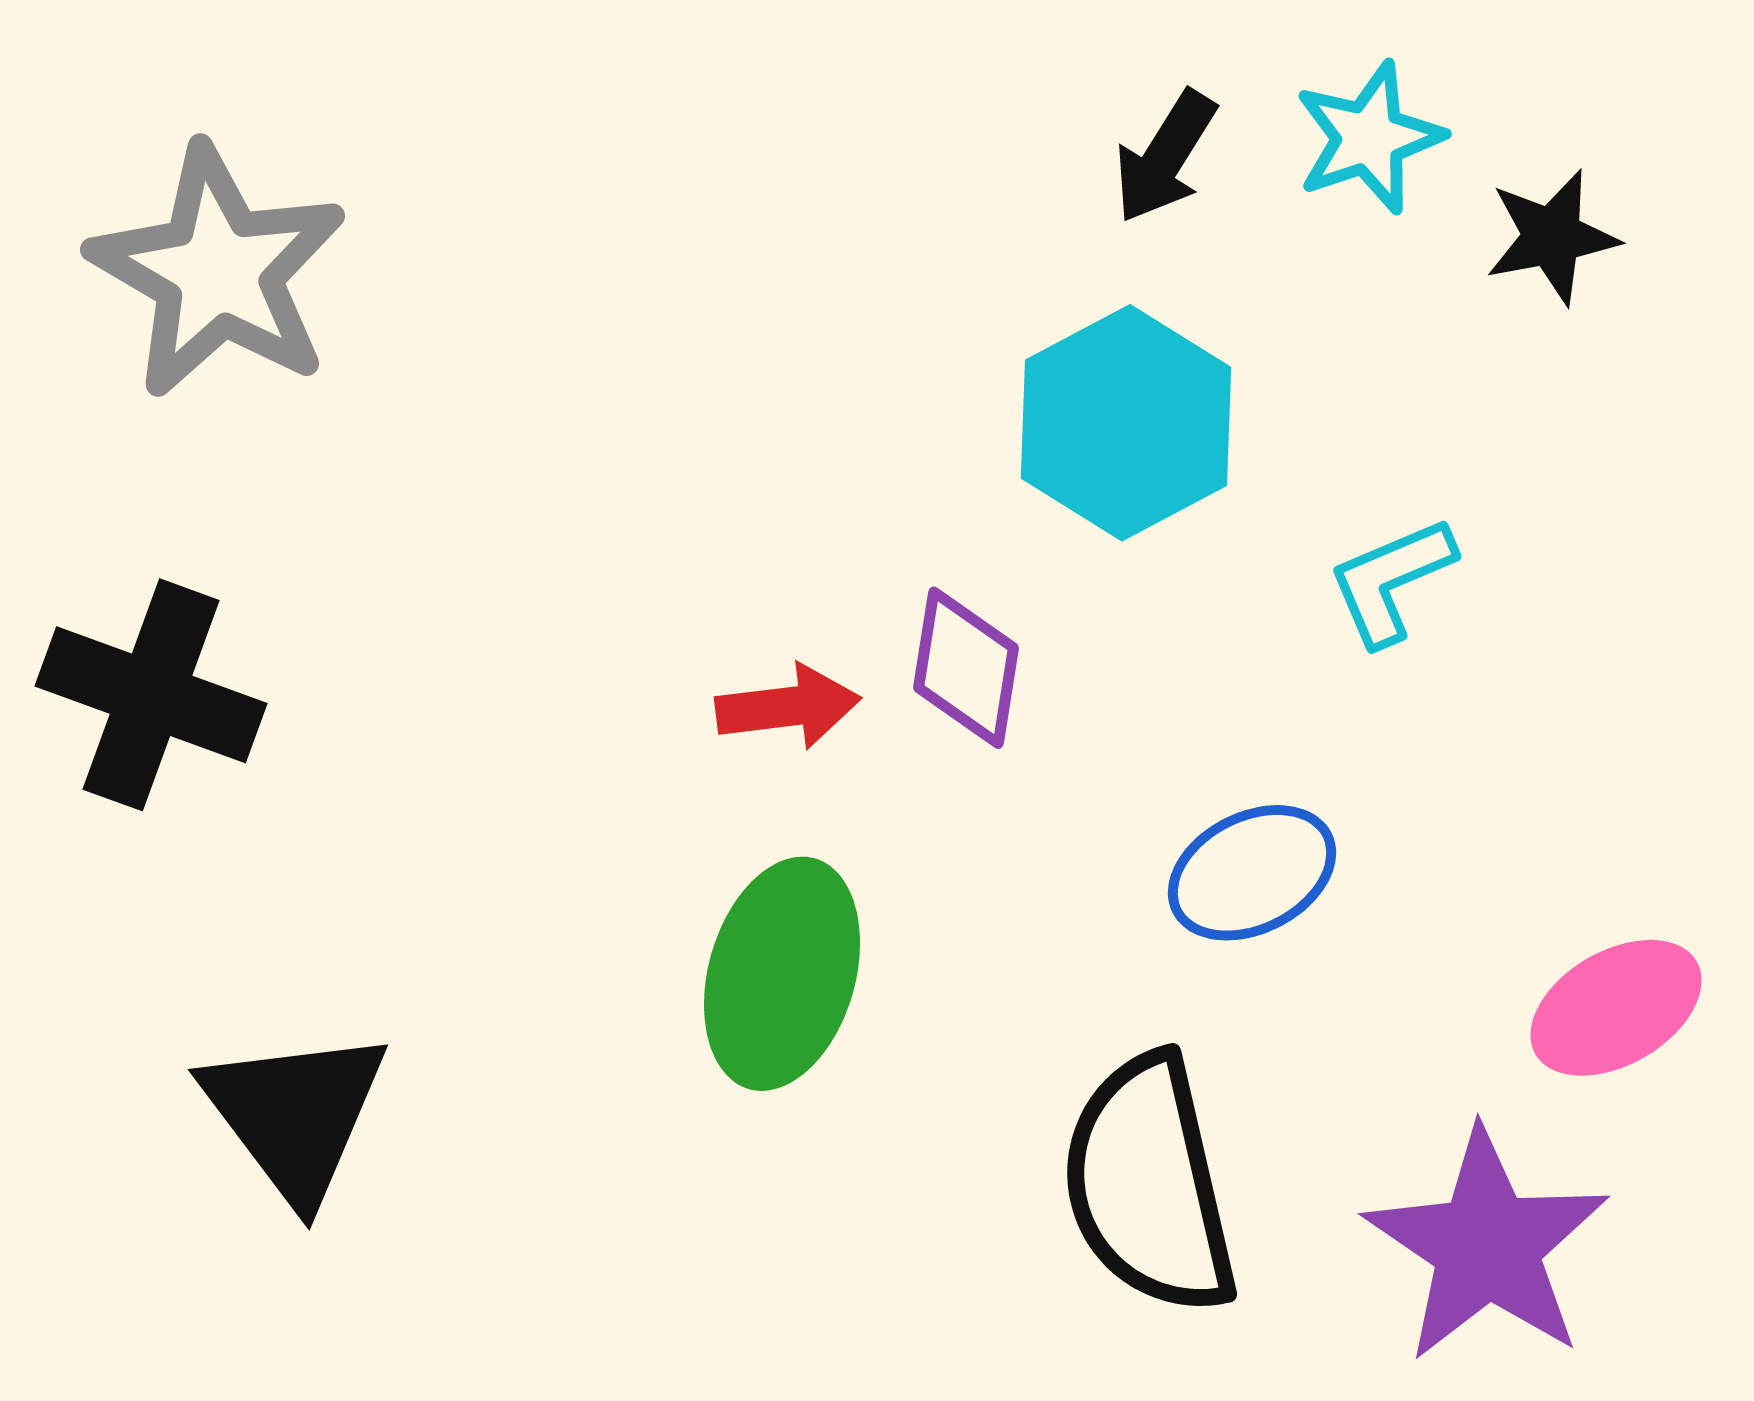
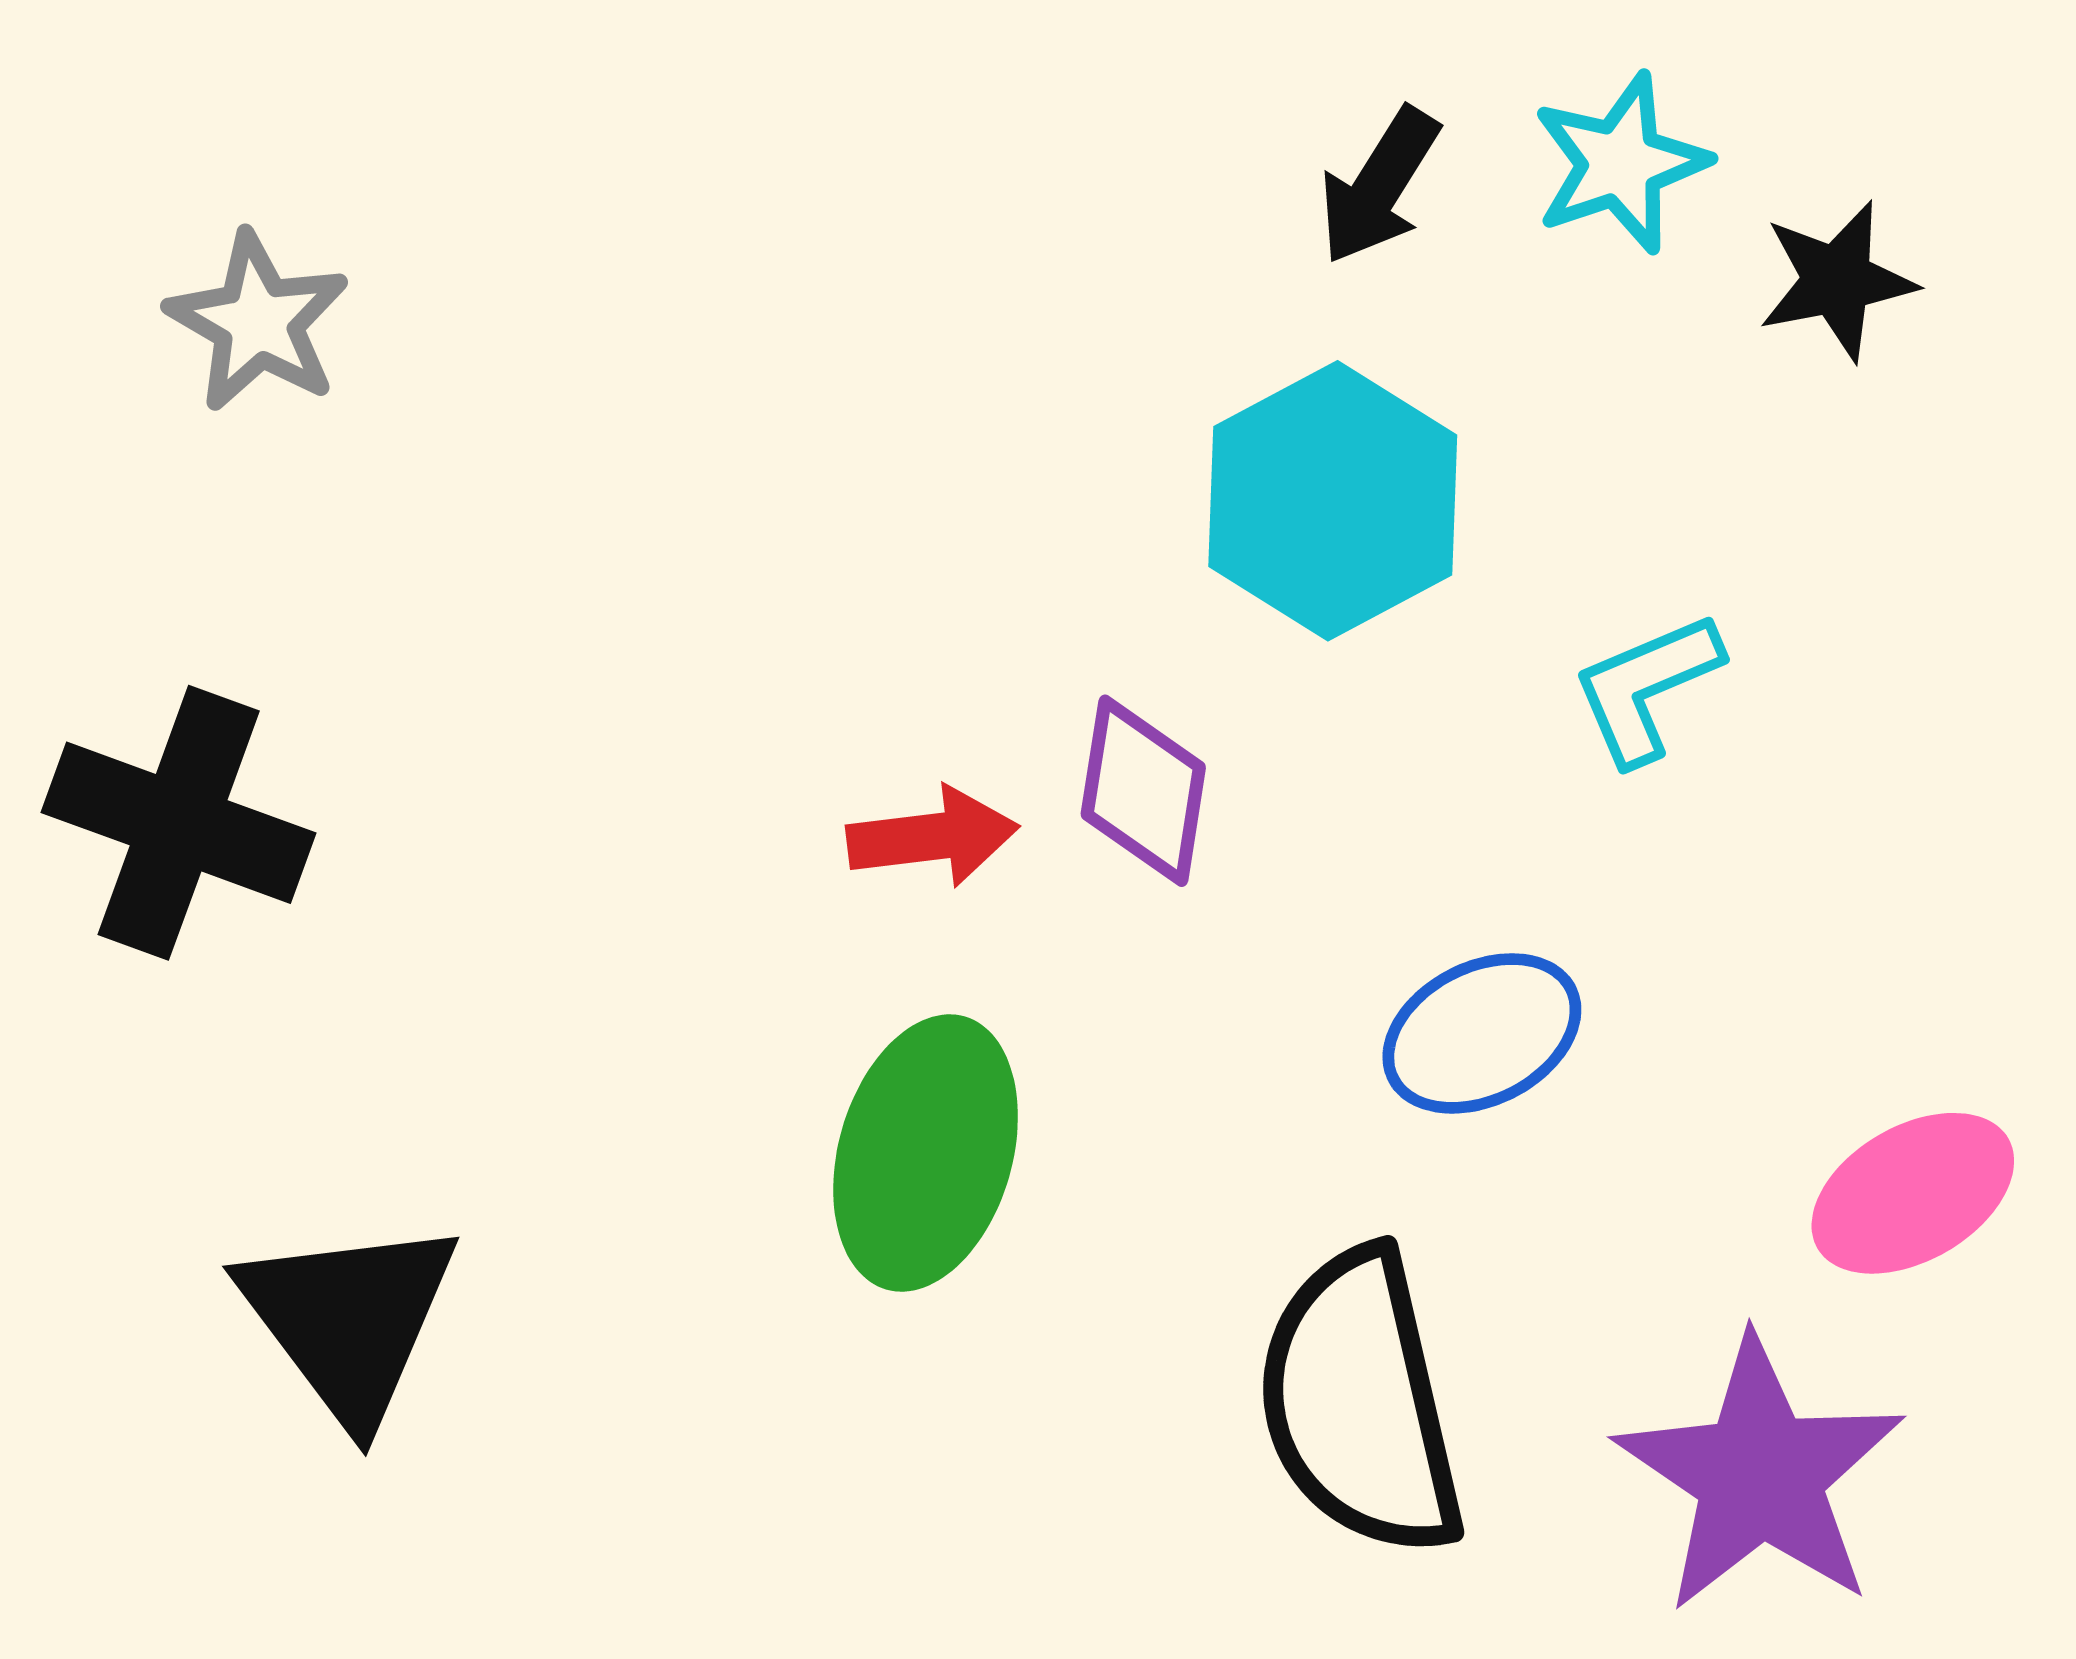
gray star: (218, 272) -> (258, 322), size x0.6

